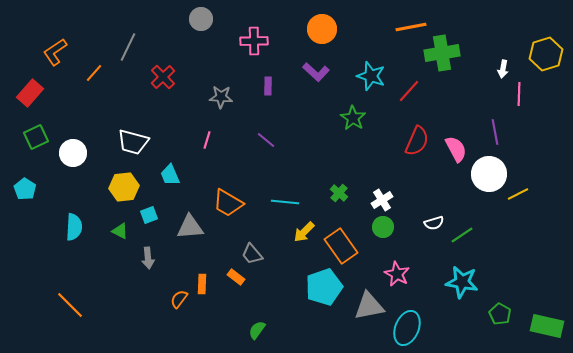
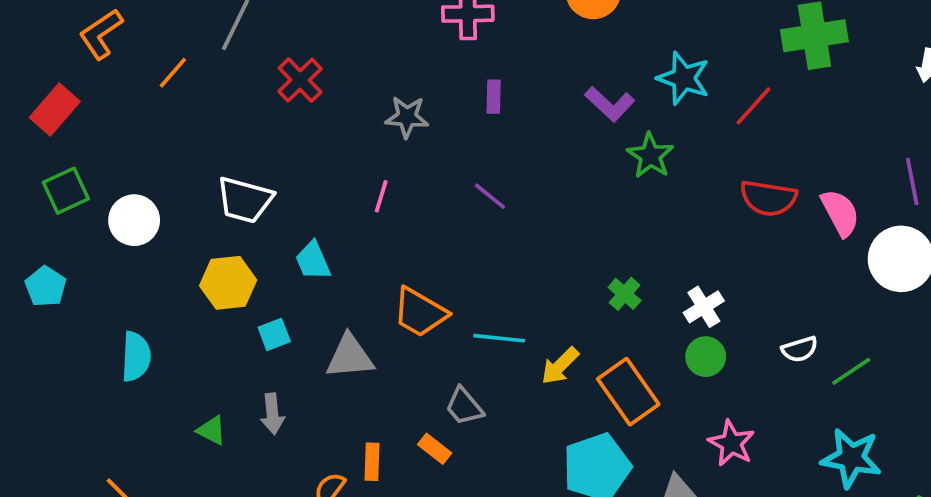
purple L-shape: (316, 72) -> (610, 104), moved
red semicircle: (417, 141) -> (768, 198), turned 76
cyan line: (285, 202) -> (499, 338), moved
green triangle: (120, 231) -> (212, 430), moved

